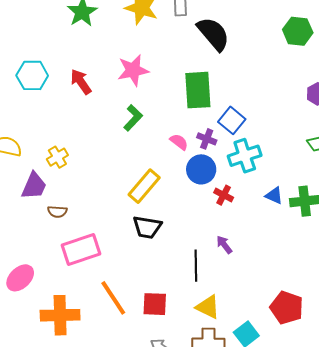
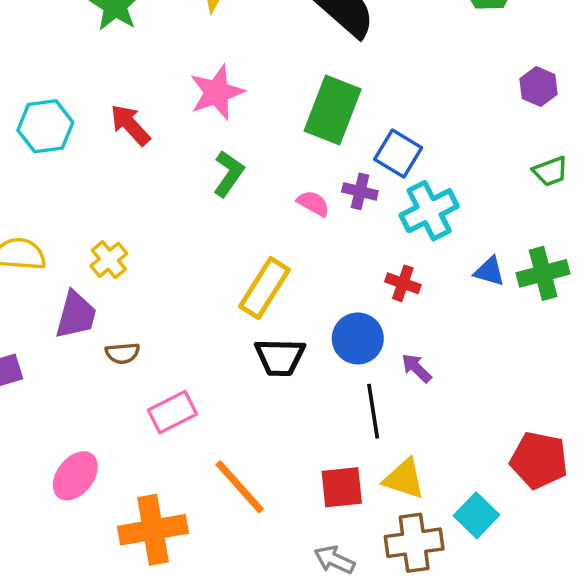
green rectangle: (198, 90) -> (333, 110), turned 33
blue circle: (201, 169) -> (358, 338), moved
pink rectangle: (81, 250) -> (172, 412), size x0.7
red square: (155, 304) -> (342, 487), moved

